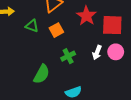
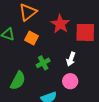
orange square: (56, 30) -> (32, 38), turned -32
pink circle: (116, 52) -> (70, 81), moved

